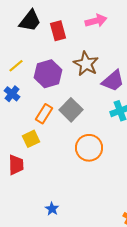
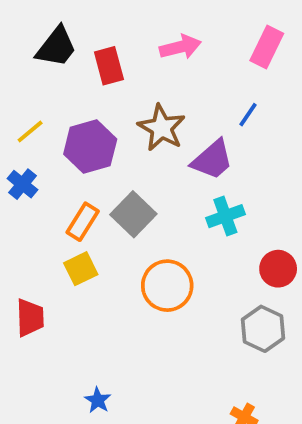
yellow square: (31, 139) -> (81, 269), moved

